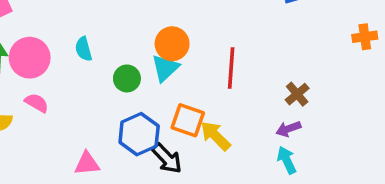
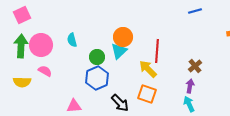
orange square: (188, 120) -> (147, 94), moved
purple arrow: (288, 129) -> (190, 86), turned 120
blue hexagon: (139, 134) -> (97, 78), moved
yellow arrow: (215, 136) -> (148, 69), moved

